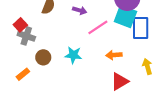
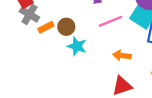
brown circle: (43, 57) -> (66, 27), moved
orange rectangle: (23, 74) -> (46, 27), moved

